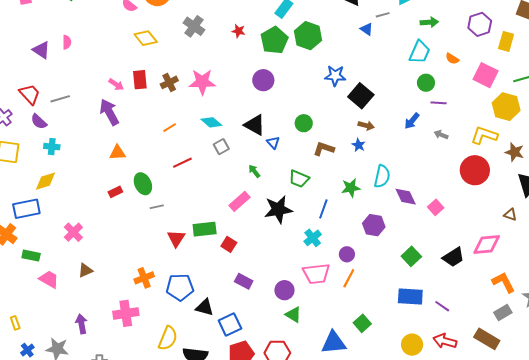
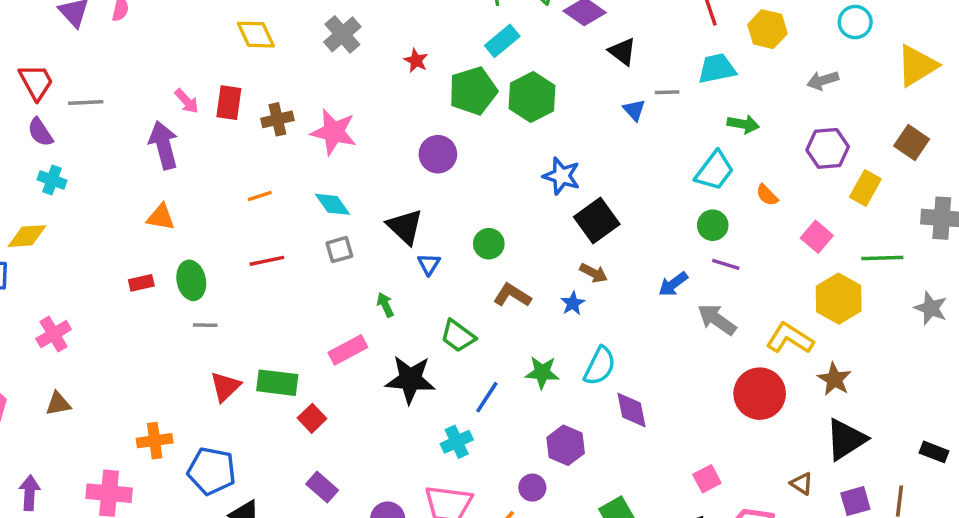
pink square: (486, 75) -> (817, 237), size x0.7
gray arrow: (441, 135) -> (717, 320), size x1.6
pink square: (436, 207) -> (707, 479), moved
purple circle: (347, 254) -> (532, 488), moved

